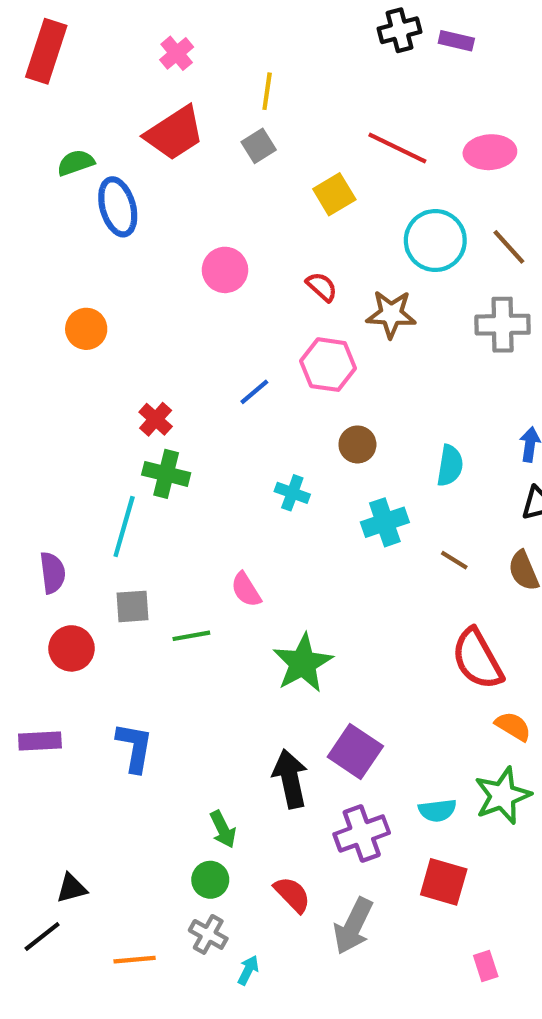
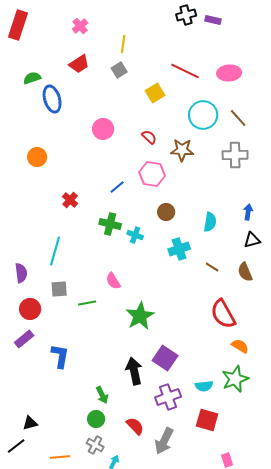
red trapezoid: (175, 133) -> (79, 64), size x0.7
green cross: (166, 474) -> (110, 224), moved
purple rectangle: (40, 741) -> (24, 339), moved, turned -36

